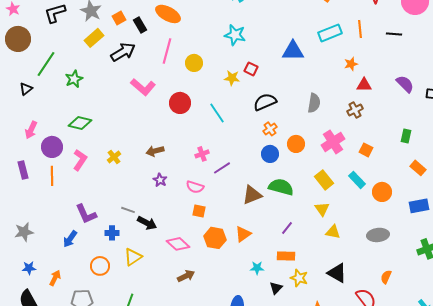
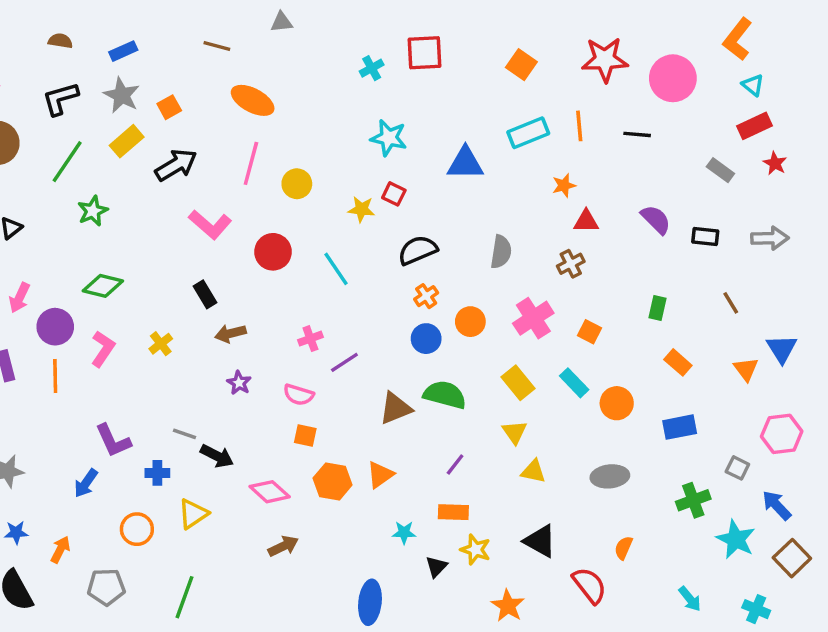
black rectangle: (140, 25) -> (205, 294), moved
cyan star: (235, 35) -> (389, 138), moved
green line: (46, 64) -> (67, 162), moved

